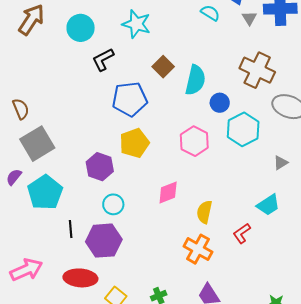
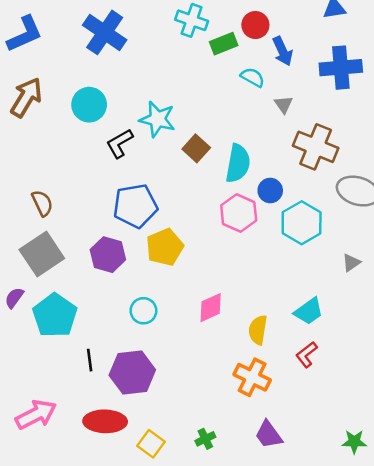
gray triangle: (249, 18) -> (284, 104), moved
cyan star: (136, 24) -> (157, 119), moved
blue pentagon: (130, 99) -> (135, 206), moved
brown semicircle: (21, 109) -> (42, 203), moved
pink hexagon: (194, 141) -> (239, 213), moved
purple hexagon: (100, 167) -> (108, 255), moved
cyan circle: (113, 204) -> (143, 311), moved
cyan trapezoid: (268, 205) -> (309, 311), moved

